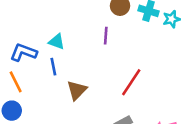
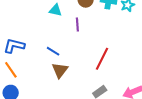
cyan triangle: (57, 42) -> (55, 10), moved
blue line: (53, 67) -> (53, 51), moved, turned -40

